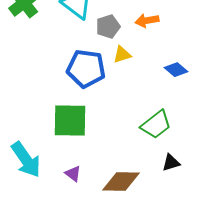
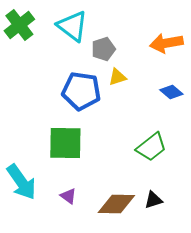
orange arrow: (147, 21) -> (166, 43), moved, size x1.4
black triangle: (171, 163) -> (153, 200), moved

